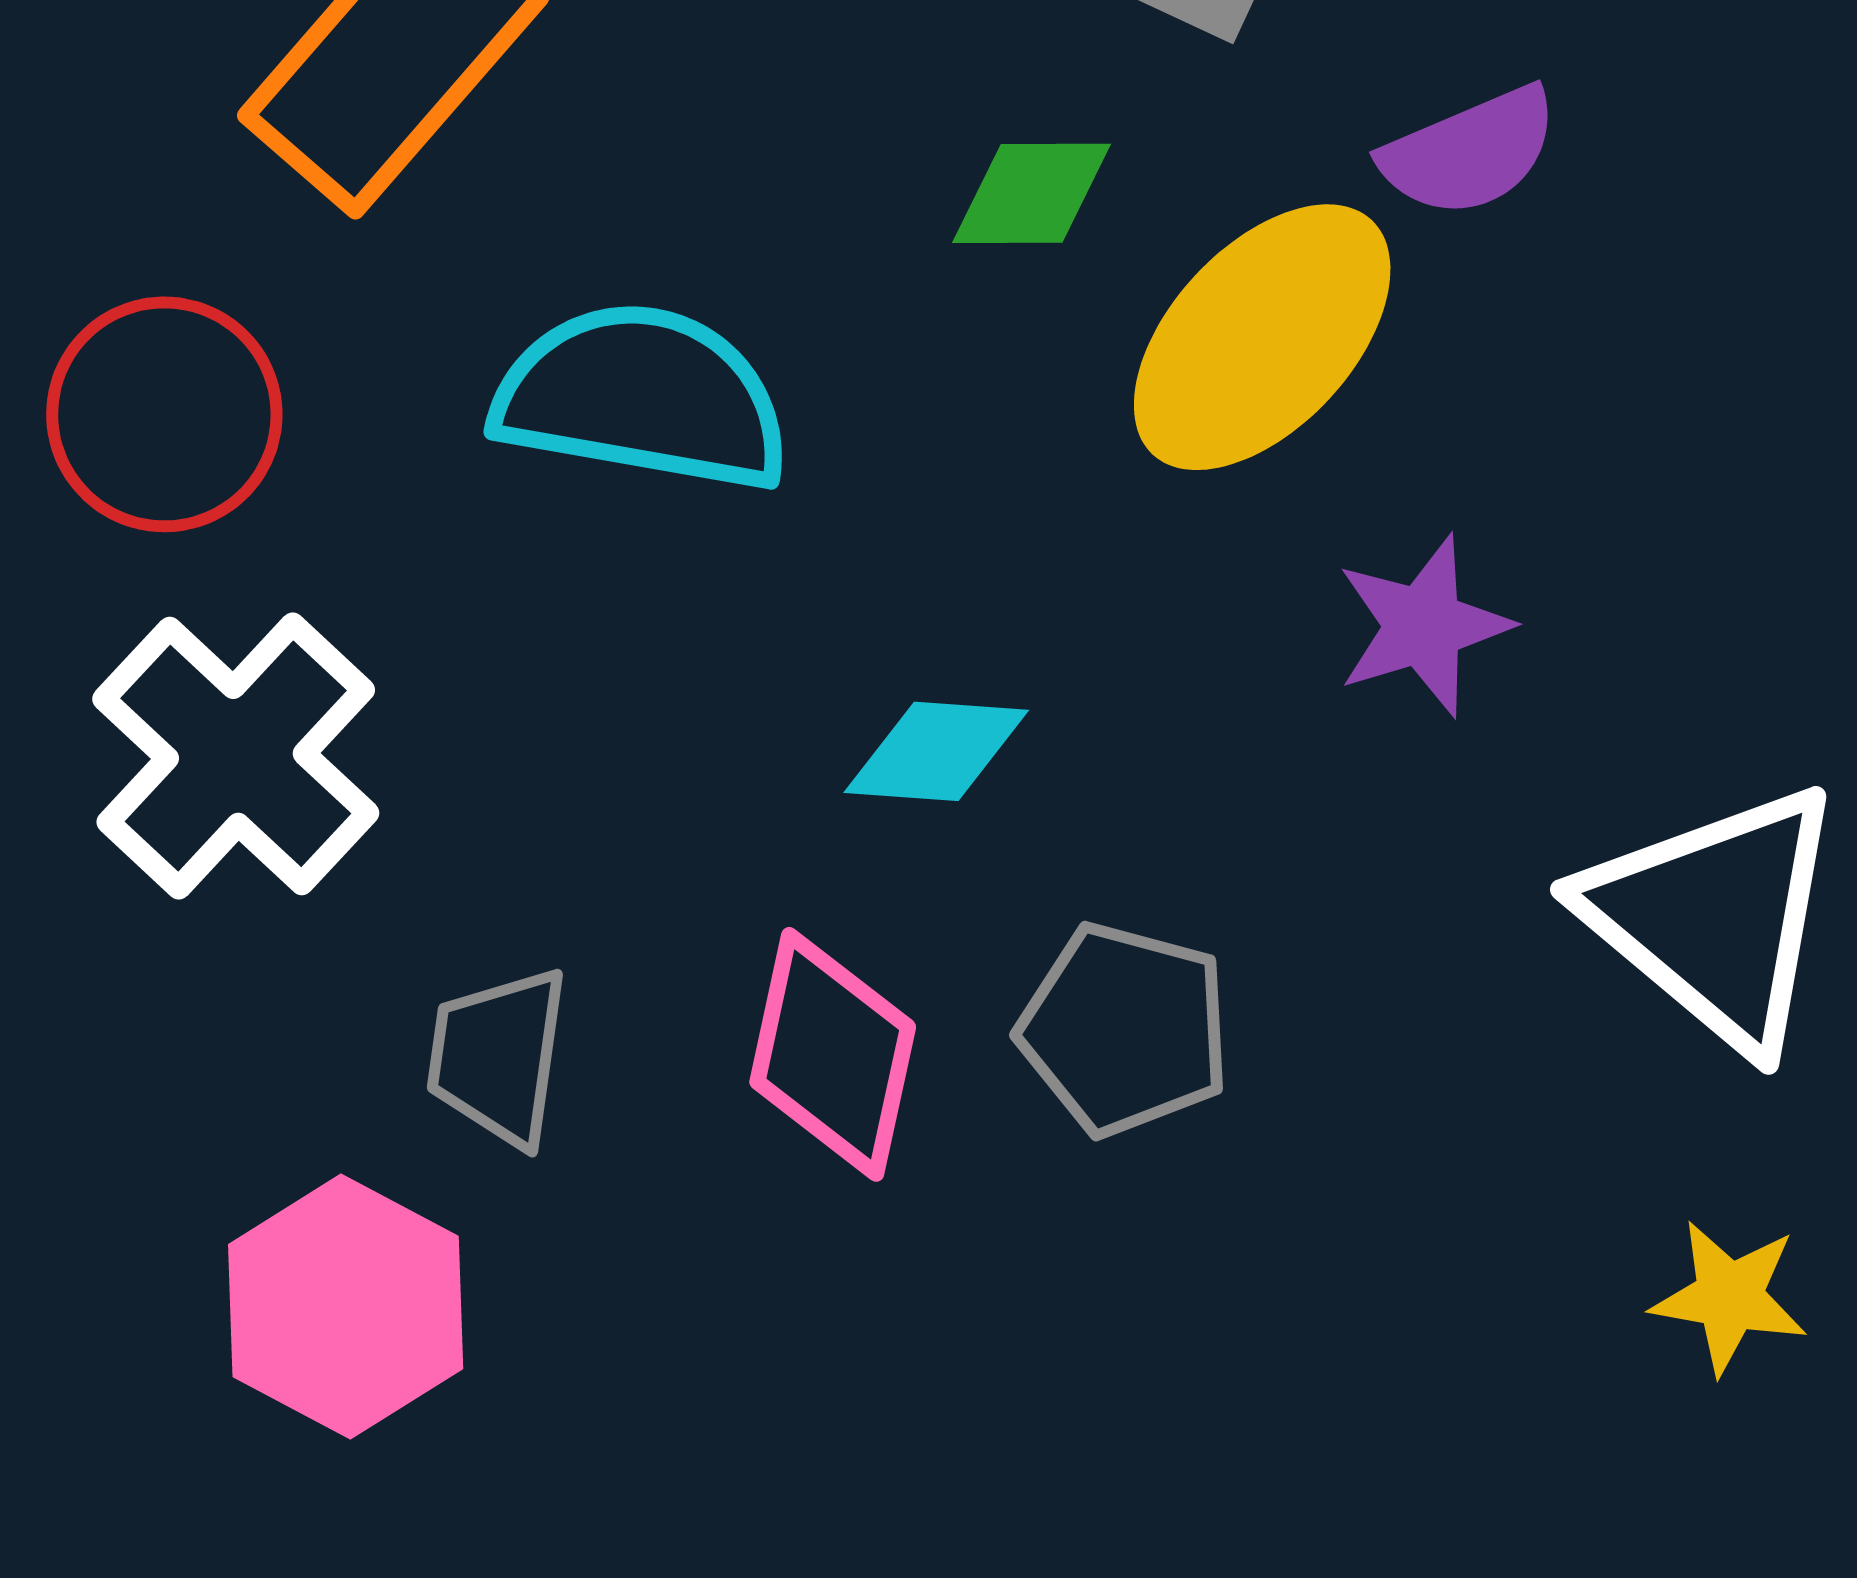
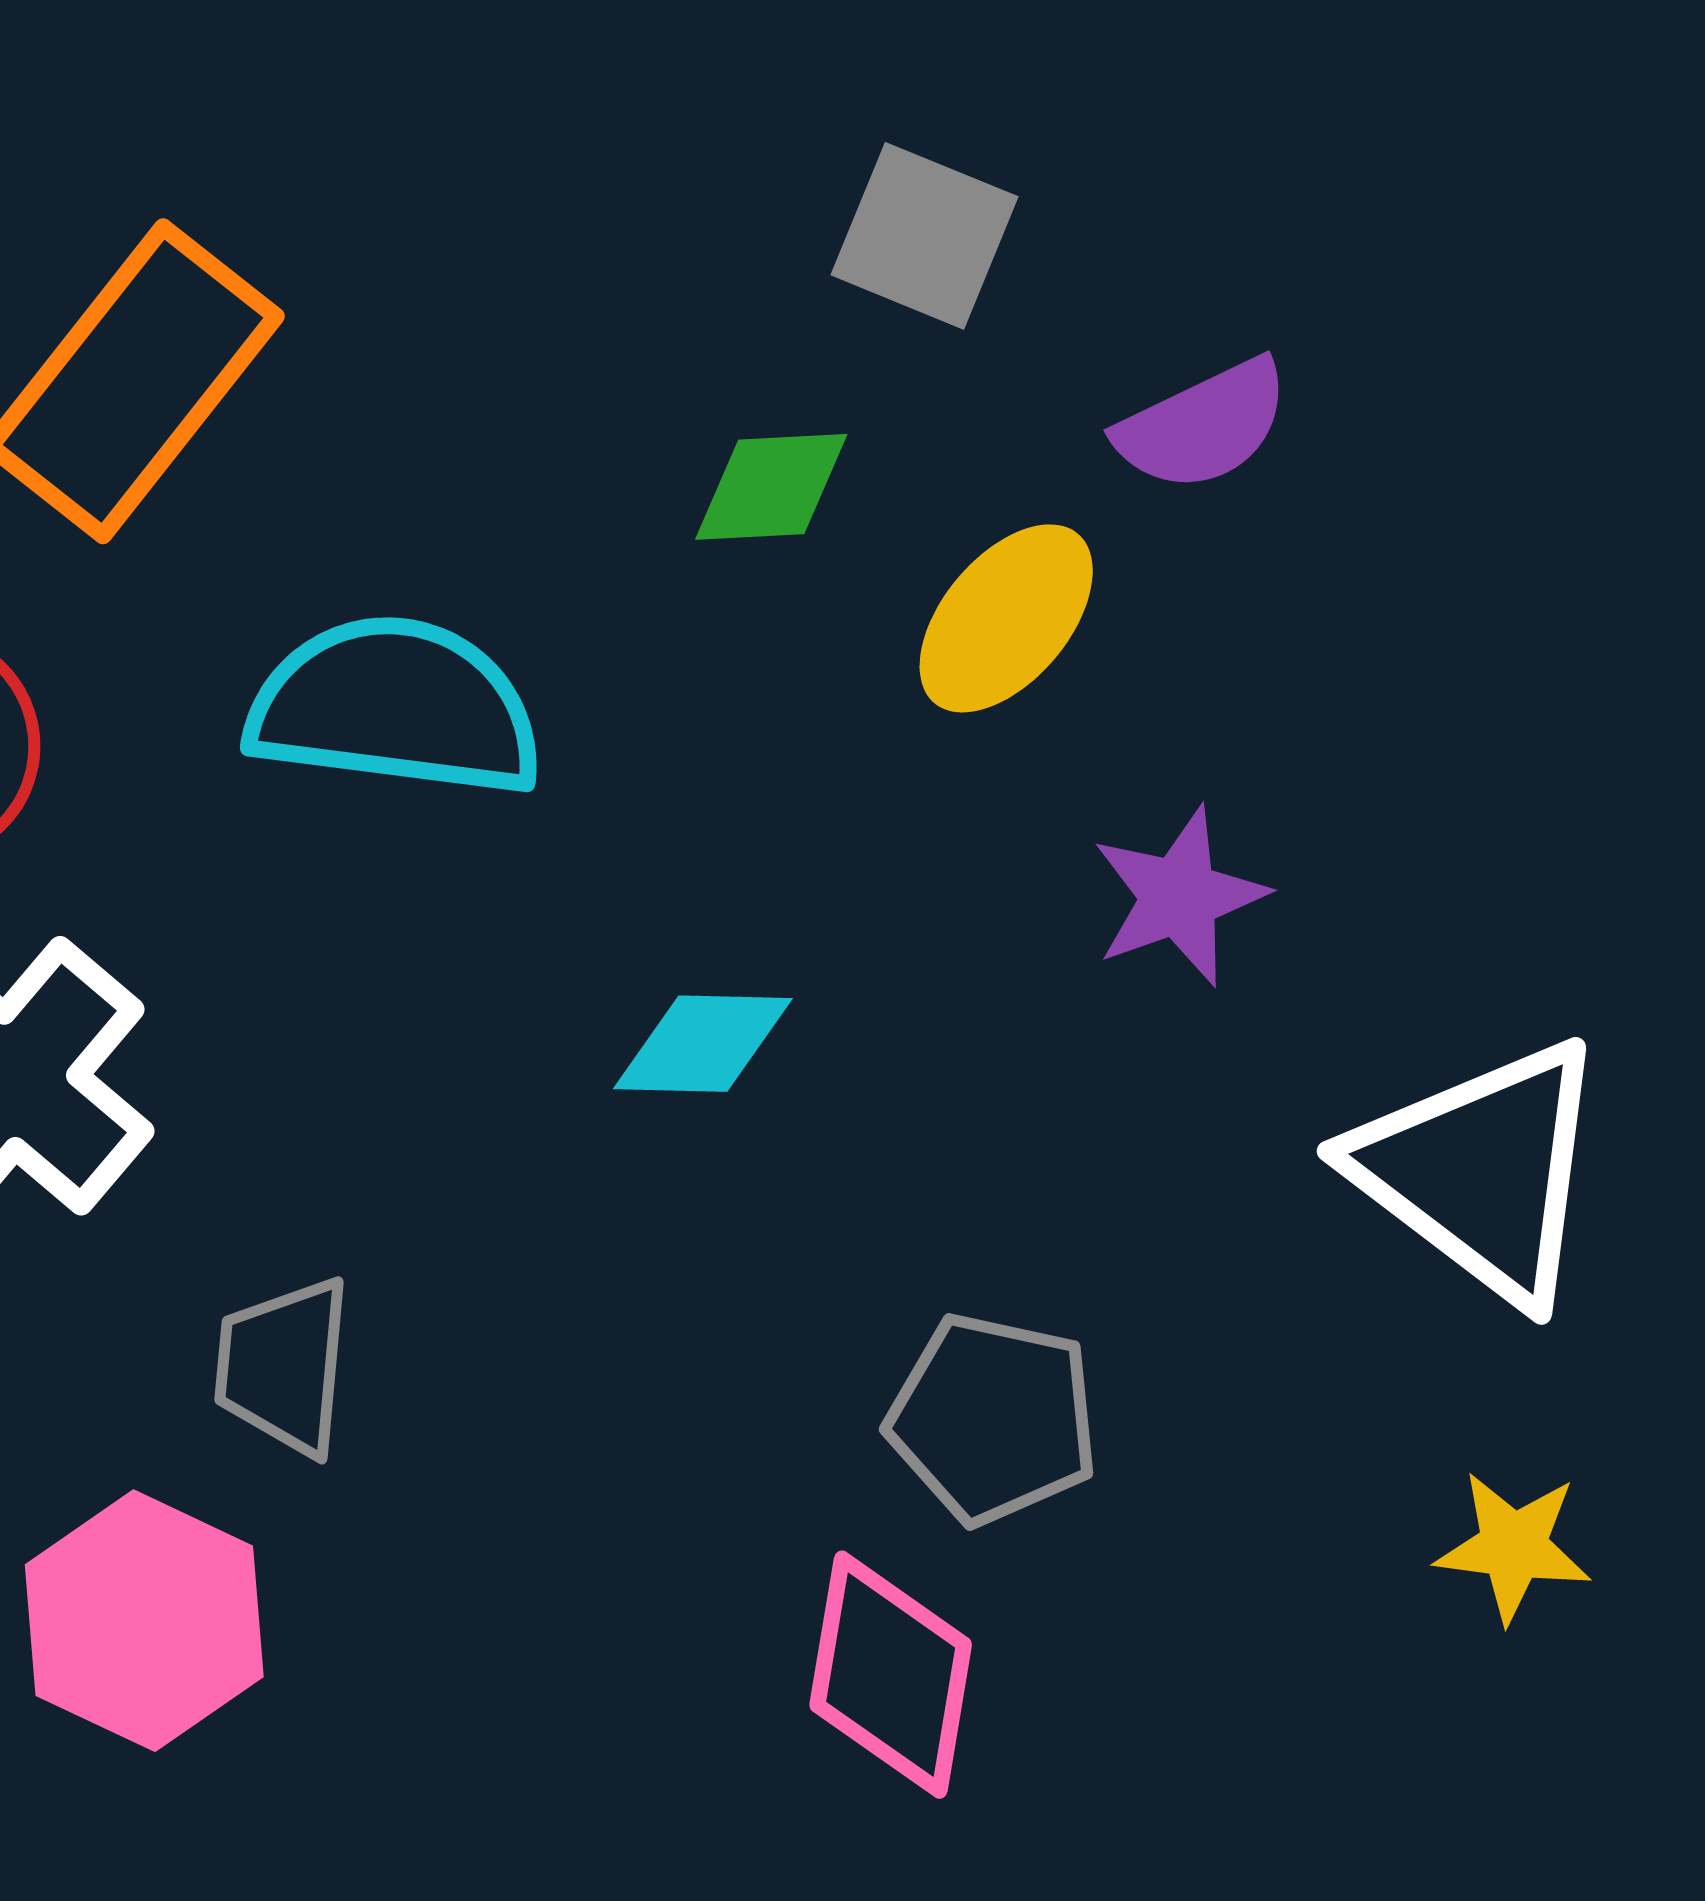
yellow ellipse: (1262, 337) -> (1006, 618), size x0.7
gray pentagon: (1125, 1029) -> (993, 1419), moved
pink diamond: (833, 1054) -> (891, 1675), moved

